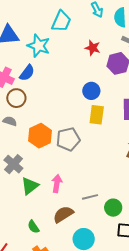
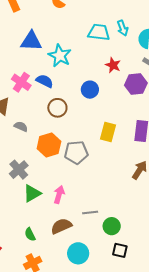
cyan trapezoid: (61, 21) -> (99, 32), moved, turned -115
blue semicircle: (27, 73) -> (45, 81), turned -108
blue circle: (91, 91) -> (90, 90), moved
brown circle: (16, 98) -> (57, 108), moved

